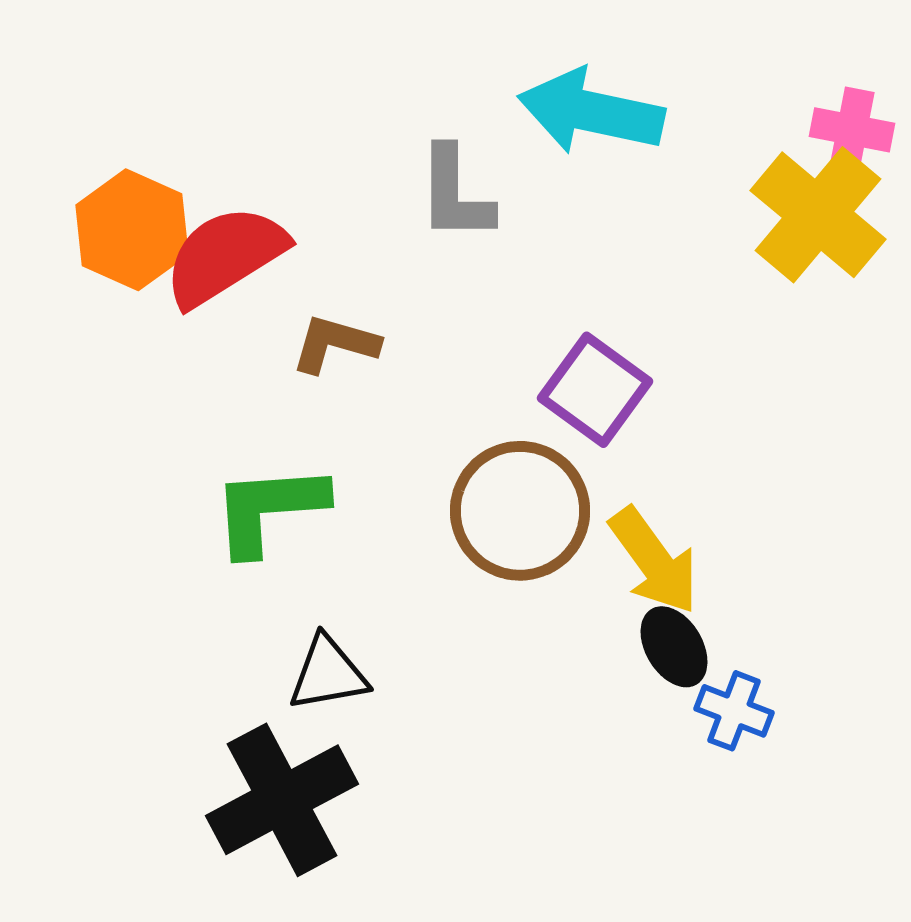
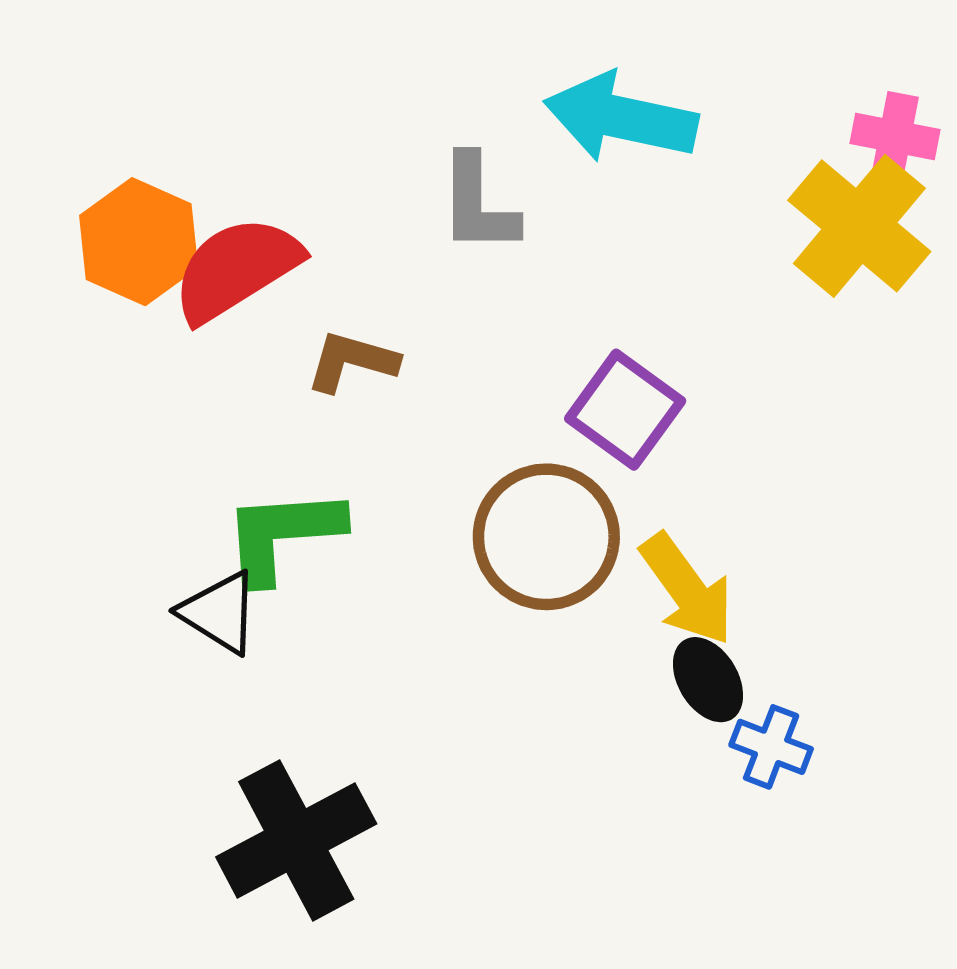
black triangle: (328, 674) -> (220, 612), moved, turned 42

